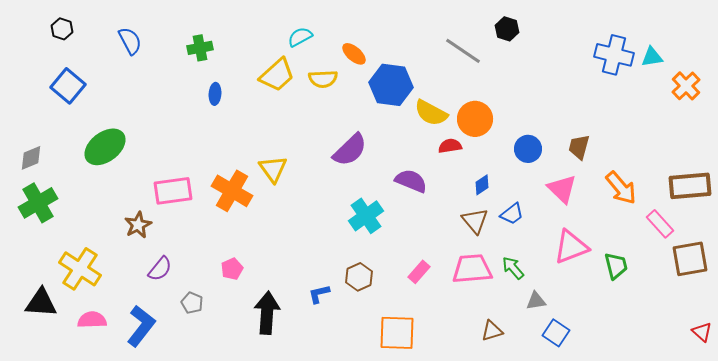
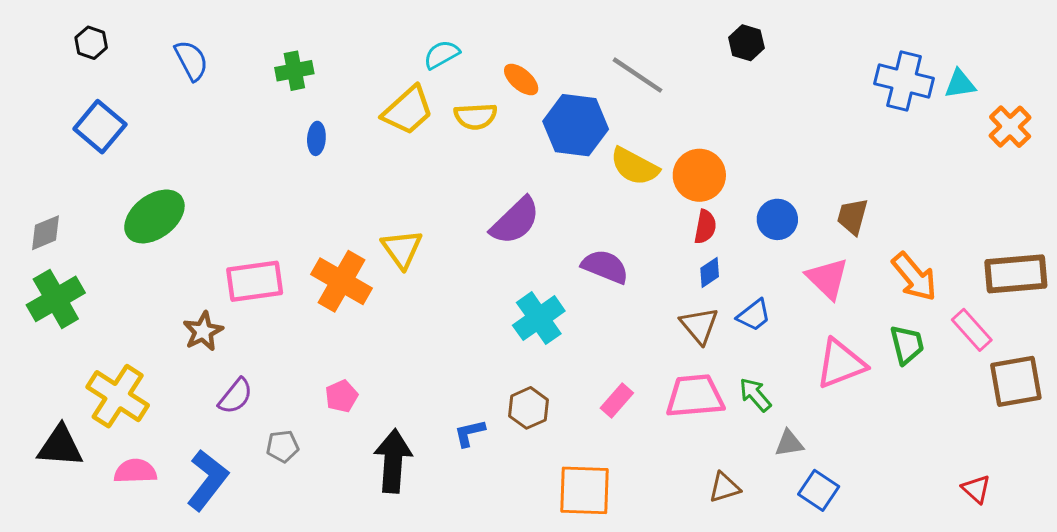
gray line: (463, 51) -> (637, 75), moved
red semicircle: (450, 146) -> (705, 227), moved, turned 110
green trapezoid: (616, 266) -> (907, 345), moved
gray pentagon: (192, 303) -> (283, 446), turned -30
red triangle: (702, 332) -> (976, 489), moved

